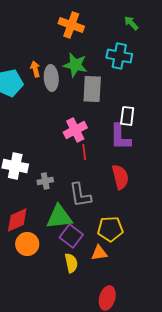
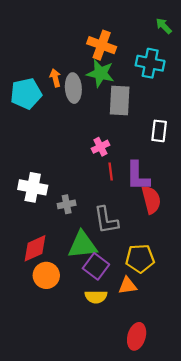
orange cross: (71, 25) -> (102, 45), moved
pink cross: (75, 130) -> (100, 147), size x0.7
purple L-shape: (120, 137) -> (138, 176), moved
yellow semicircle: (71, 263) -> (96, 297), turned 102

